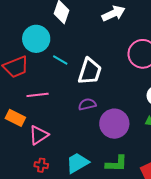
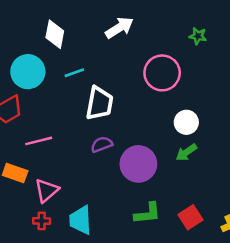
cyan line: (60, 60) -> (74, 73), moved, turned -42
cyan trapezoid: (77, 163) -> (80, 220), moved, turned -55
red cross: (41, 165) -> (42, 221), moved

